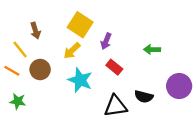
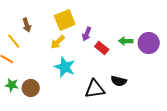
yellow square: (80, 25) -> (65, 20), turned 35
red rectangle: (114, 67) -> (102, 48), moved
brown circle: (40, 70) -> (31, 88), moved
purple circle: (179, 86) -> (149, 43), moved

